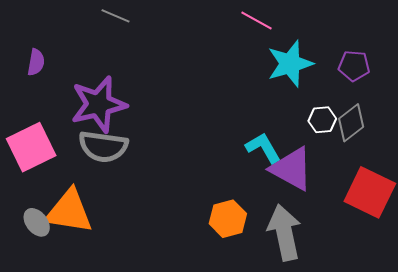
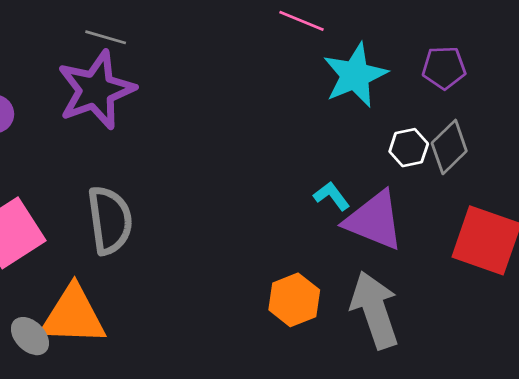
purple star: (99, 104) -> (96, 90), moved
gray semicircle: (103, 147) -> (110, 220), turned -99
cyan L-shape: (263, 148) -> (332, 196), size x0.7

